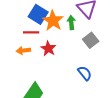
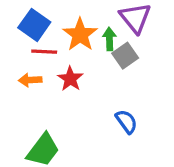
blue square: (38, 14) -> (34, 25), moved
gray square: (91, 40) -> (125, 56), moved

